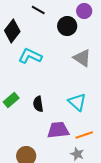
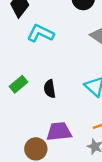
purple trapezoid: (58, 130) -> (59, 132), moved

